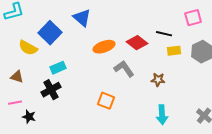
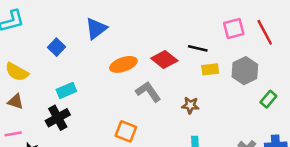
blue triangle: (82, 18) -> (96, 29), turned 42
blue square: (50, 33) -> (57, 47), size x0.6
yellow semicircle: (28, 48) -> (17, 72), moved

